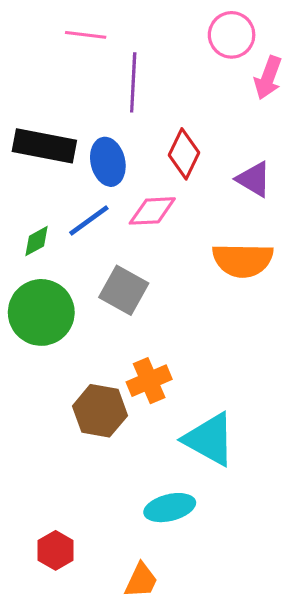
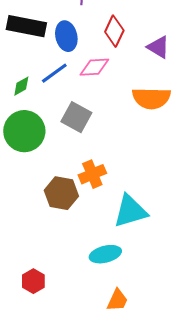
cyan triangle: (209, 439) -> (130, 211), turned -45
orange trapezoid: (141, 581) -> (117, 300), moved

